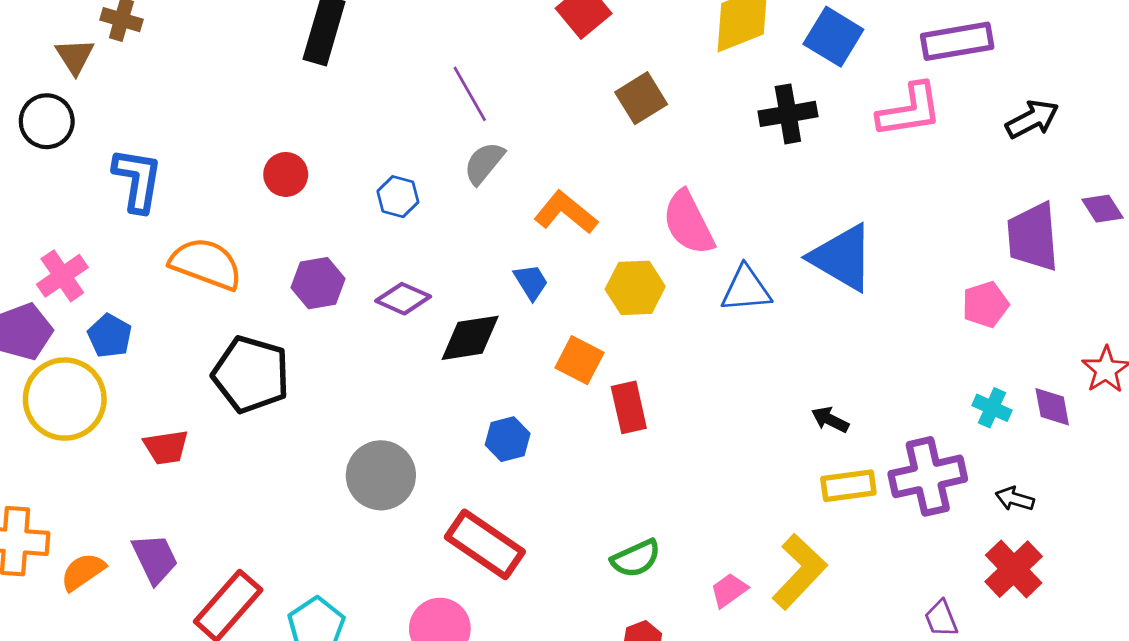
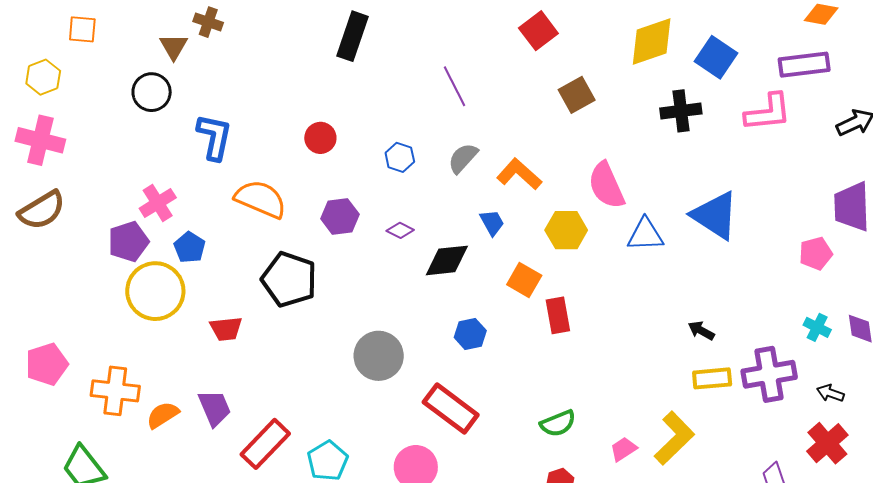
gray semicircle: (484, 163) -> (463, 158), moved
purple diamond: (403, 299) -> (400, 230), size x0.7

